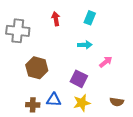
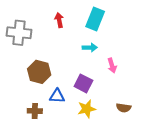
cyan rectangle: (90, 18) -> (95, 19), size x1.5
pink arrow: (106, 62) -> (112, 66), turned 112
blue triangle: (54, 100) -> (57, 96), moved

